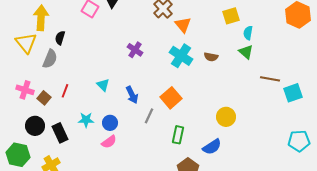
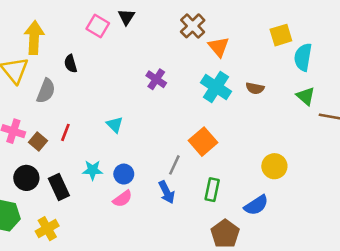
cyan semicircle: (248, 33) -> (303, 57), size x1.5
black semicircle: (60, 38) -> (71, 64), moved, turned -32
green triangle: (246, 52) -> (306, 96), moved
blue arrow: (132, 95) -> (167, 192), moved

